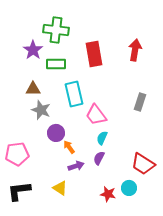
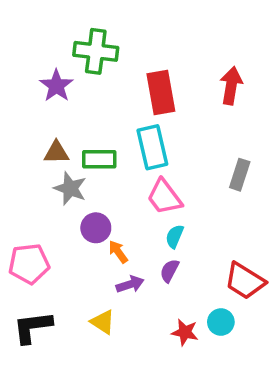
green rectangle: (56, 64) -> (99, 159), moved
cyan rectangle: (74, 94) -> (152, 147), moved

